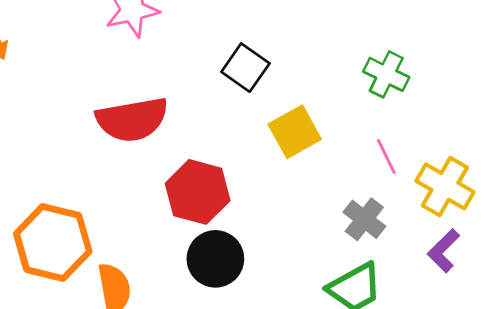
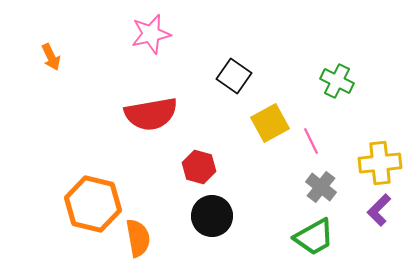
pink line: (386, 156) -> (311, 141), moved
yellow cross: (445, 186) -> (380, 163), turned -36
red hexagon: (198, 192) -> (199, 167), size x0.7

